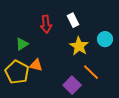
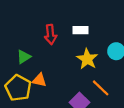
white rectangle: (73, 20) -> (81, 30), turned -64

